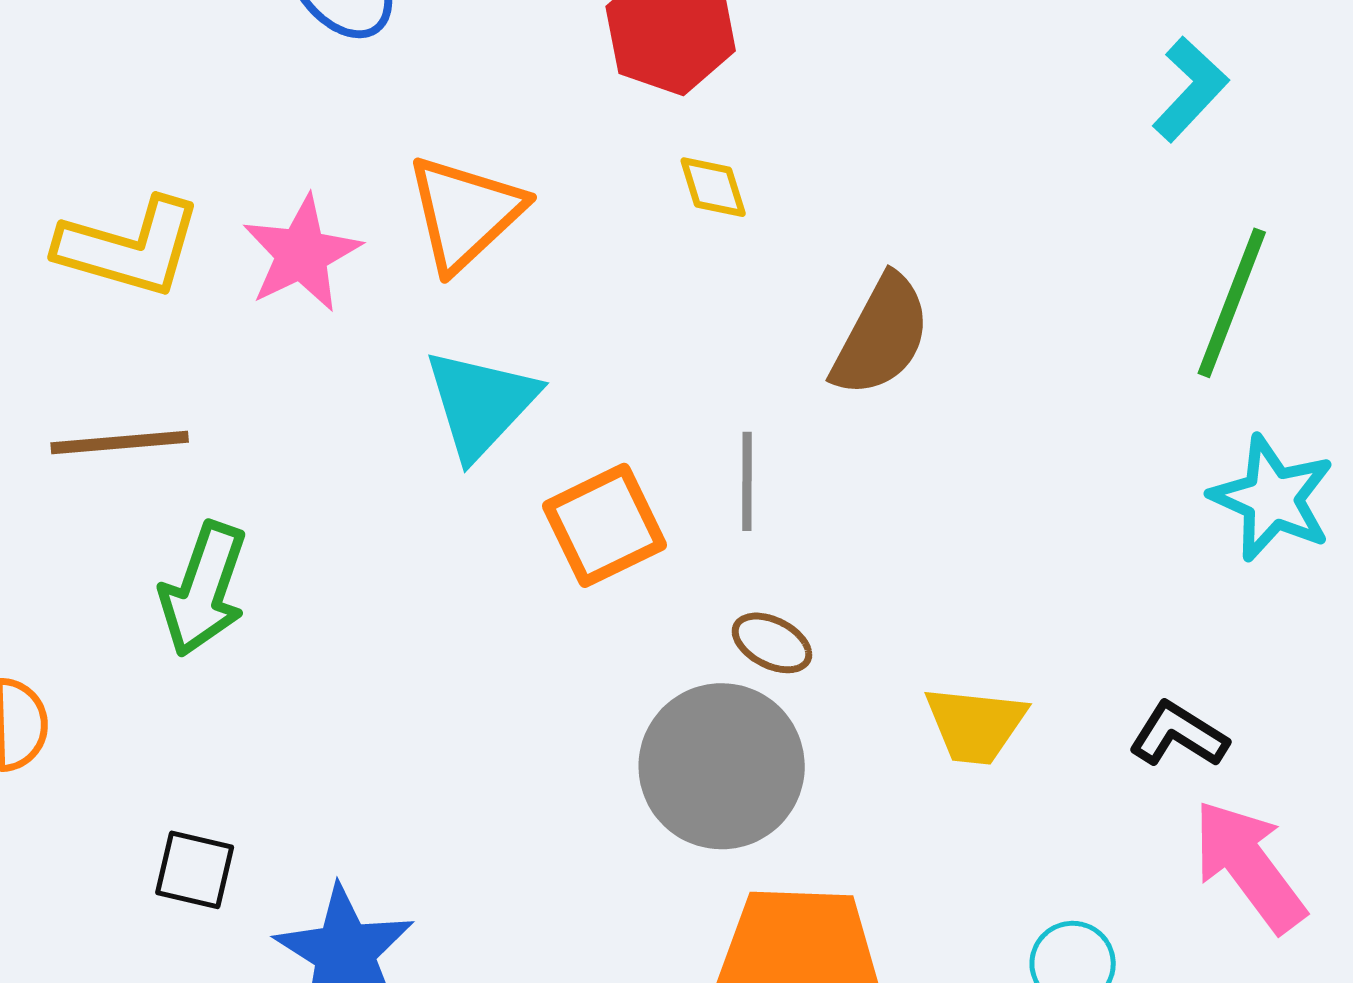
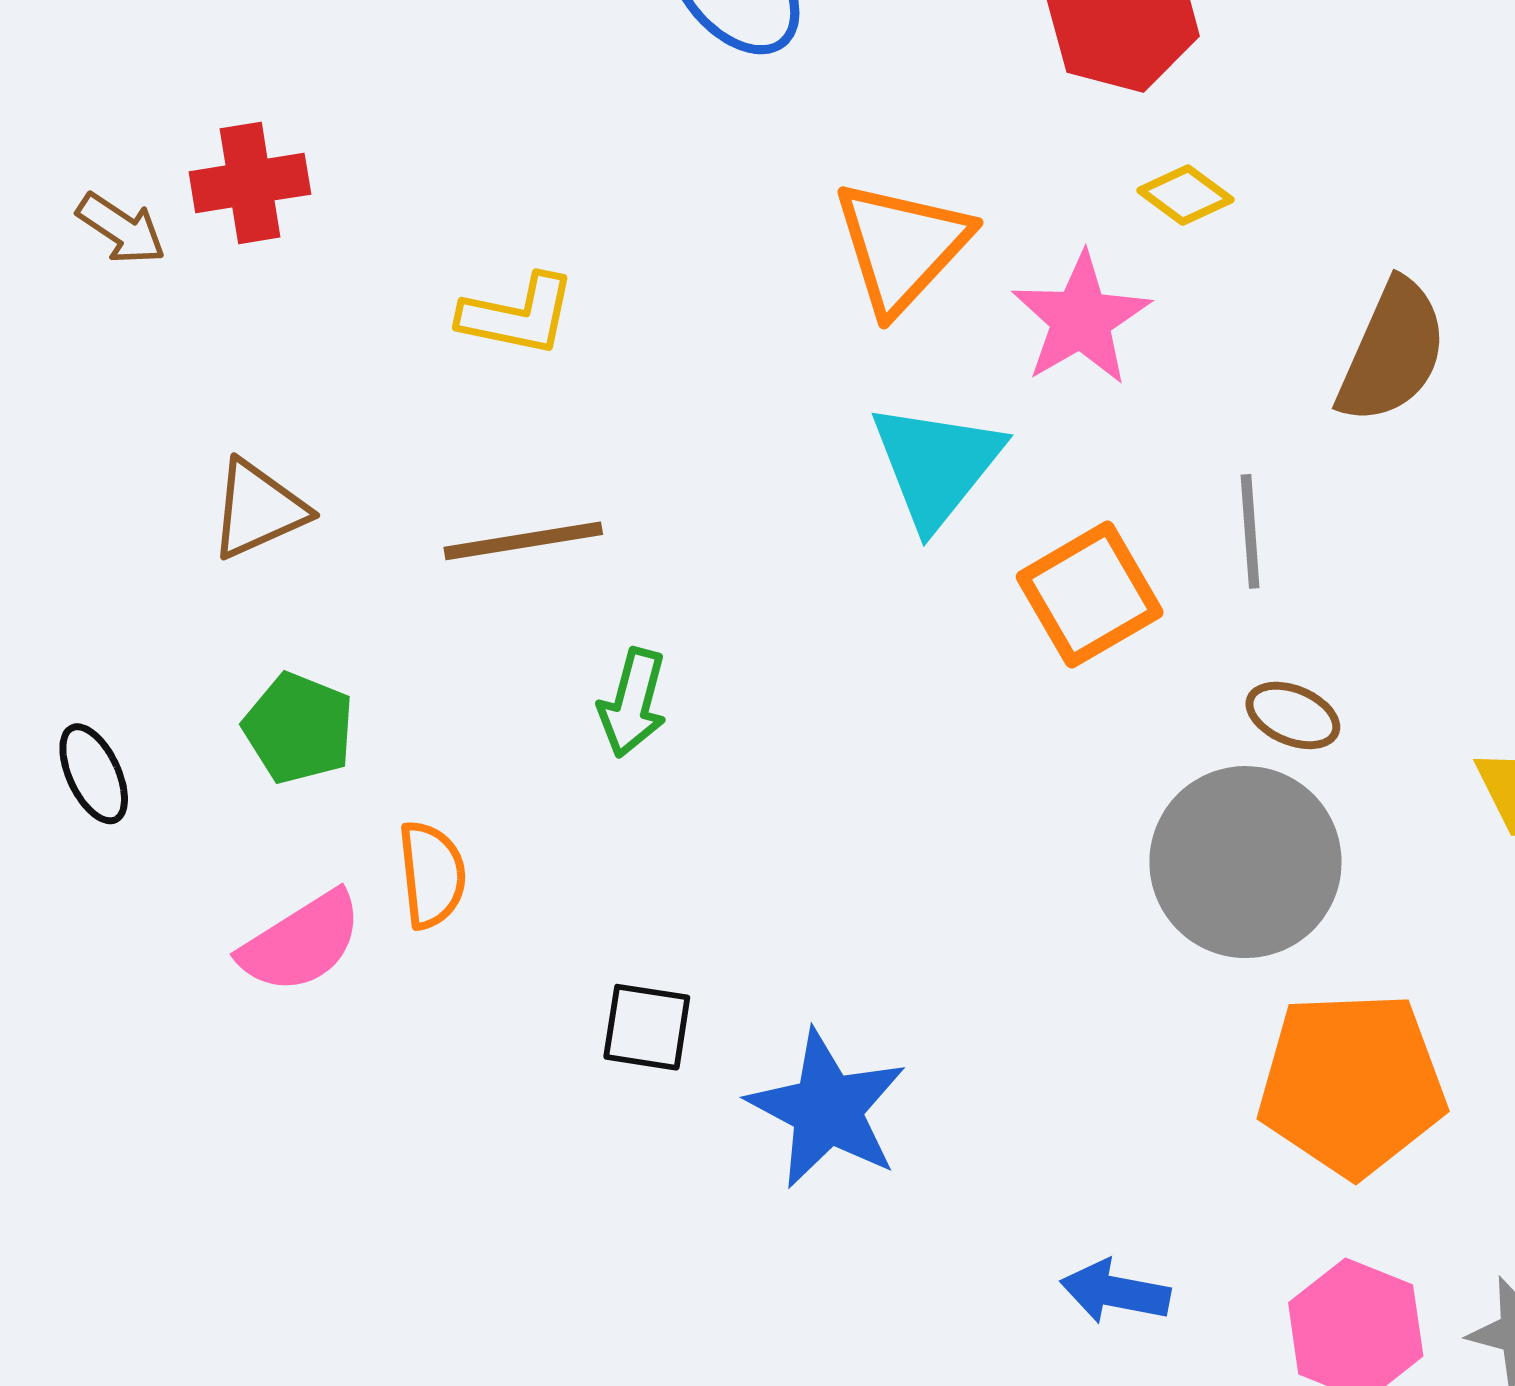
yellow diamond: (713, 187) -> (1185, 195), turned -32
yellow L-shape: (129, 247) -> (518, 315), size x0.7
pink star: (302, 254) -> (1081, 319), moved
green arrow: (203, 589) -> (633, 703), size x0.7

